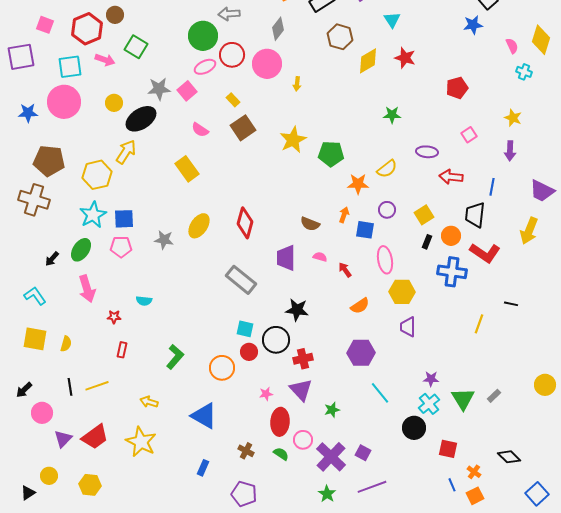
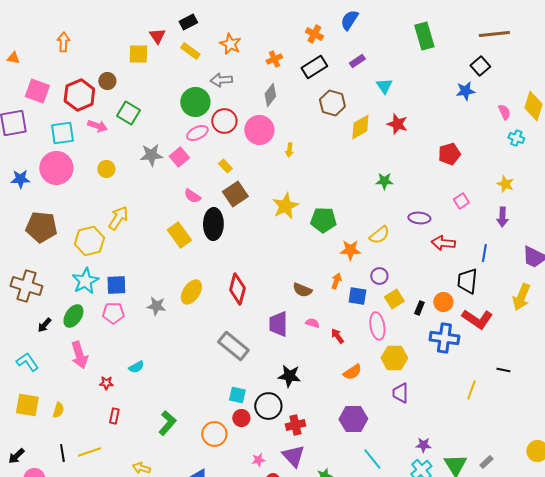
pink square: (45, 25) -> (37, 91), size x1.4
black ellipse: (141, 119) -> (213, 224), moved, turned -56
brown cross: (34, 200) -> (26, 286), moved
yellow square: (424, 215) -> (394, 299), moved
cyan semicircle: (144, 301) -> (136, 367), turned -35

